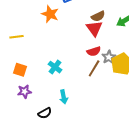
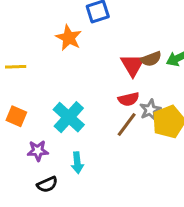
brown semicircle: (98, 16) -> (151, 59), moved
cyan cross: (55, 67) -> (69, 117), size x1.5
purple star: (24, 92) -> (38, 151), moved

